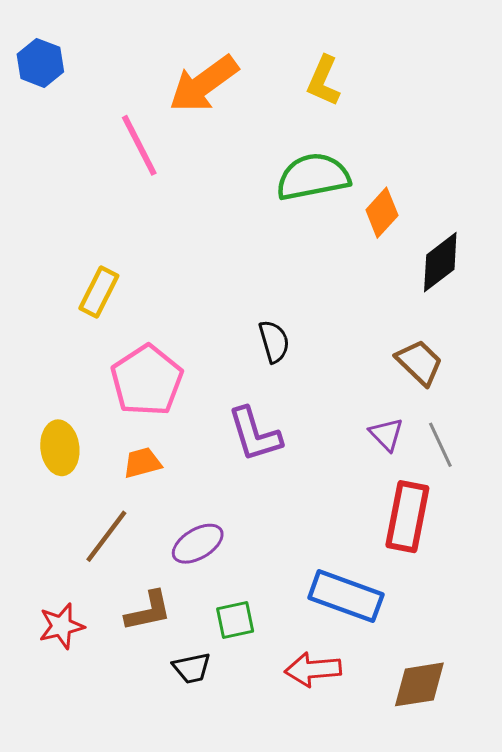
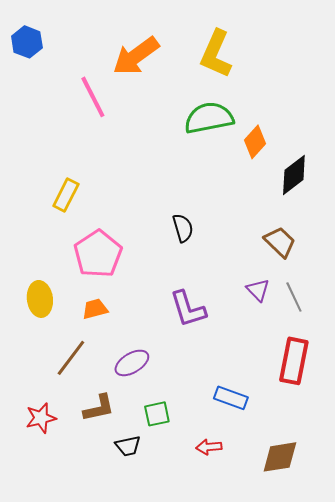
yellow L-shape: (324, 81) -> (216, 54), size x1.4
purple L-shape: (255, 434) -> (188, 309), moved
red rectangle: (407, 517) -> (294, 361), moved
blue rectangle: (346, 596) -> (231, 398), size x0.7
red arrow: (313, 669) -> (209, 447), size x0.7

